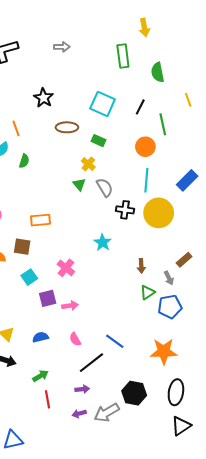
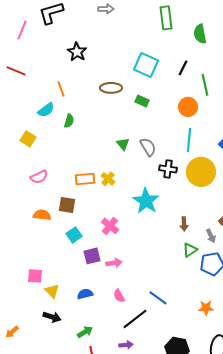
black star: (44, 98) -> (77, 52), moved
yellow cross: (88, 164) -> (108, 179), moved
cyan star: (103, 242) -> (146, 201), size x1.5
orange star: (164, 351) -> (206, 308), size x0.6

